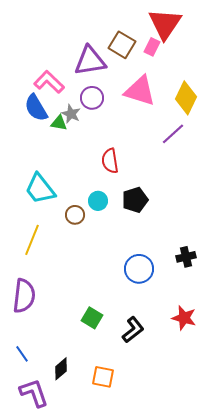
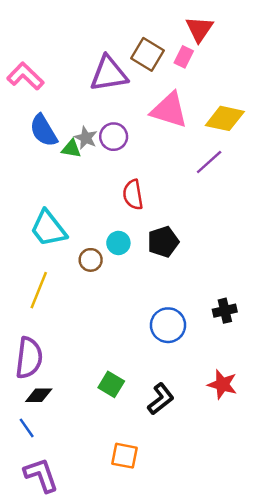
red triangle: (165, 24) -> (199, 29), size x0.7
pink L-shape: (49, 82) -> (25, 76), moved
purple circle: (92, 98) -> (114, 137), moved
yellow diamond: (186, 98) -> (225, 118), turned 76
black diamond: (61, 369) -> (39, 395), moved, turned 40

